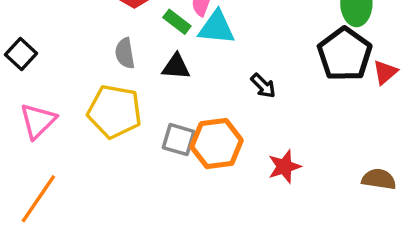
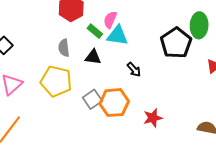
black pentagon: (345, 54) -> (176, 43), moved
black arrow: (263, 86) -> (134, 70), moved
gray square: (179, 140) -> (92, 99), turned 36

